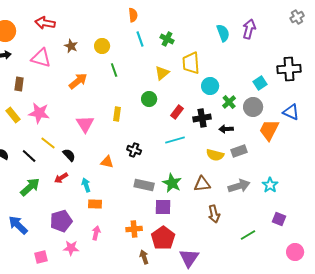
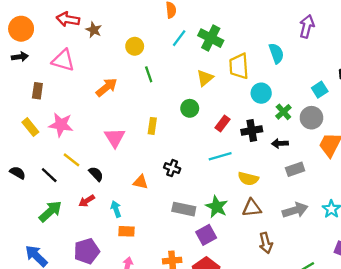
cyan semicircle: (223, 33) -> (276, 53), moved
cyan line: (140, 39) -> (179, 38), turned 56
green cross: (167, 39) -> (211, 38), size x1.5
brown star: (71, 46) -> (94, 30), moved
yellow semicircle: (215, 155) -> (248, 179), moved
purple square: (163, 207) -> (206, 235), turned -30

